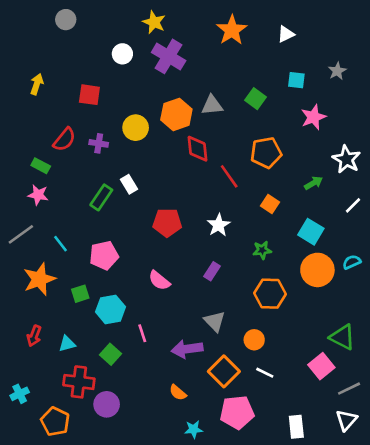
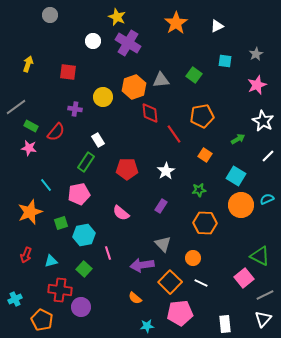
pink star: (313, 117) -> (257, 85), moved
red semicircle: (64, 139) -> (56, 132), moved
green rectangle: (101, 197) -> (86, 162), moved
gray line: (21, 234) -> (16, 107), moved

